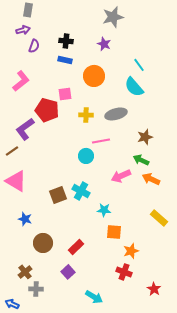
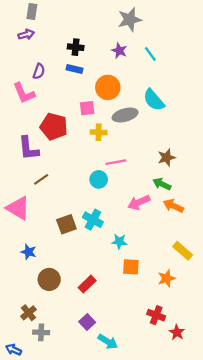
purple semicircle: (34, 46) -> (39, 71), moved
cyan line: (139, 65) -> (150, 54), moved
pink L-shape: (21, 81) -> (24, 93), turned 105
pink square: (65, 94) -> (87, 108), moved
gray ellipse: (116, 114) -> (125, 115), moved
purple L-shape: (25, 129) -> (28, 148), turned -60
brown line: (12, 151) -> (41, 179), moved
orange star: (131, 251) -> (166, 278), moved
purple square: (68, 272) -> (87, 322), moved
red cross: (124, 272) -> (156, 315), moved

